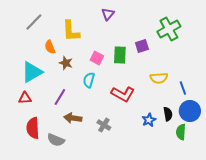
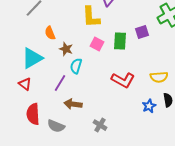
yellow L-shape: (71, 31) -> (91, 17), moved
yellow semicircle: (159, 78) -> (159, 77), moved
cyan semicircle: (89, 80) -> (76, 66), moved
red triangle: (25, 98) -> (25, 84), turned 40
gray cross: (104, 125) -> (100, 125), moved

